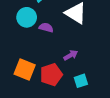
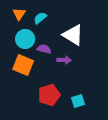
purple arrow: (71, 55) -> (64, 60), moved, turned 32
orange square: (25, 70) -> (23, 65), moved

